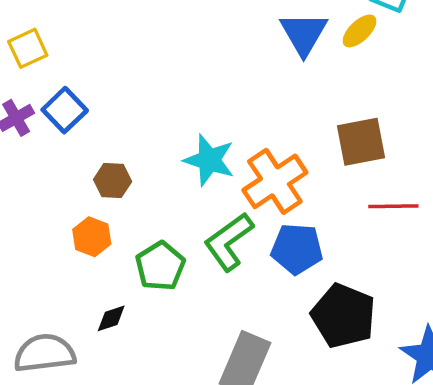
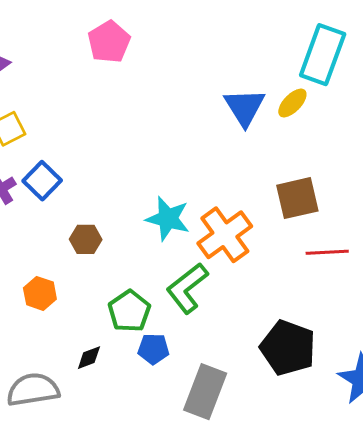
orange hexagon: (92, 237) -> (40, 293), moved
blue pentagon: (297, 249) -> (153, 349), moved, size x0.7

